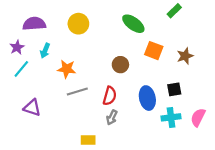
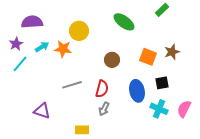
yellow circle: (78, 24) -> (79, 31), moved
cyan arrow: (45, 51) -> (42, 47), turned -144
orange square: (154, 51) -> (148, 57), moved
orange star: (67, 69) -> (63, 49), moved
purple triangle: (32, 108) -> (42, 111), moved
cyan cross: (171, 117) -> (159, 109), turned 30

